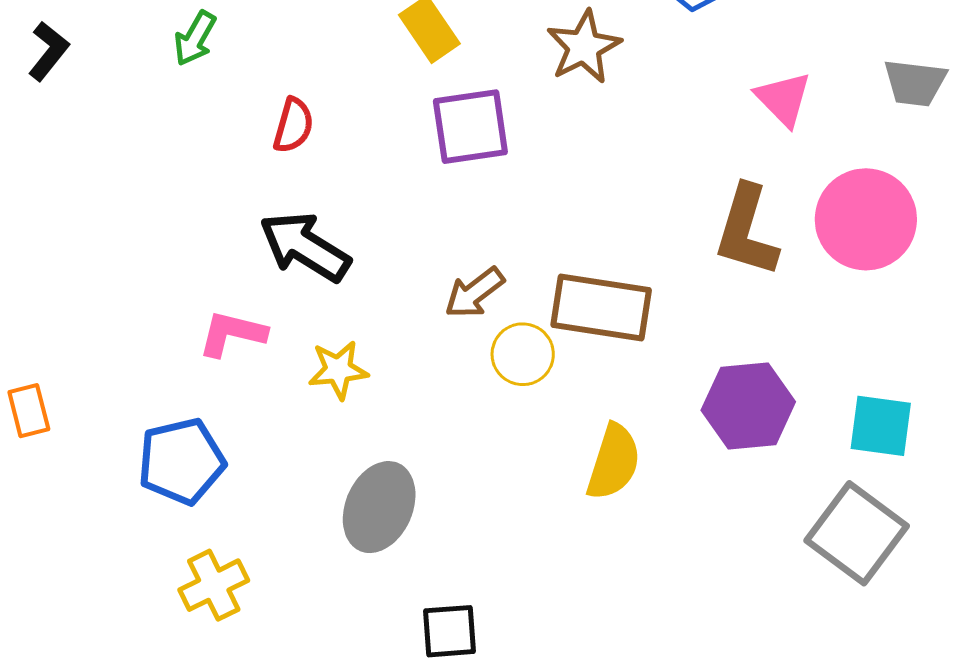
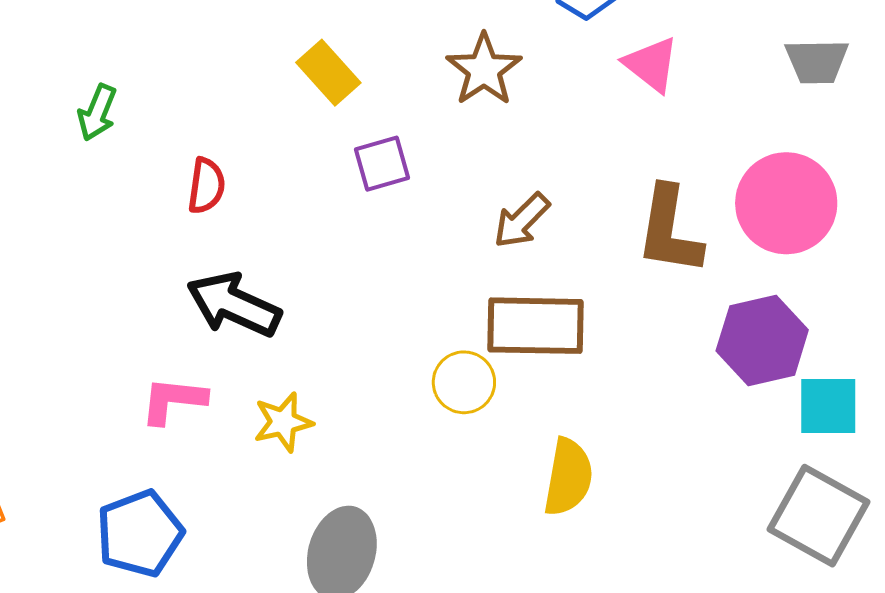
pink triangle: (783, 99) -> (651, 64), moved
purple square: (470, 127) -> (382, 164), size x0.7
brown arrow: (475, 293) -> (522, 221), moved
purple hexagon: (748, 406) -> (762, 340), moved

